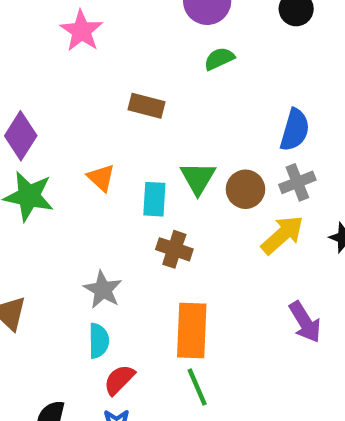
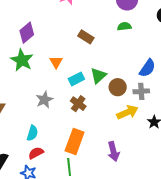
cyan rectangle: (154, 199) -> (76, 79), turned 42
gray star: (103, 290) -> (44, 100), moved
purple arrow: (305, 322) -> (113, 151), moved

